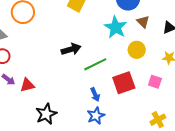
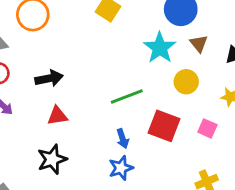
black arrow: (71, 49) -> (49, 78), moved
red square: (124, 83) -> (164, 126), turned 35
red triangle: (27, 85) -> (57, 116), moved

